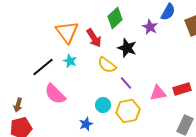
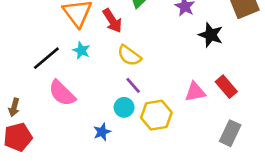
black star: (127, 48) -> (211, 35), moved
purple line: (126, 83) -> (133, 85), moved
red rectangle: (182, 89) -> (226, 87), turned 66

